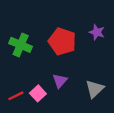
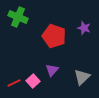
green cross: (21, 45) -> (18, 17), moved

